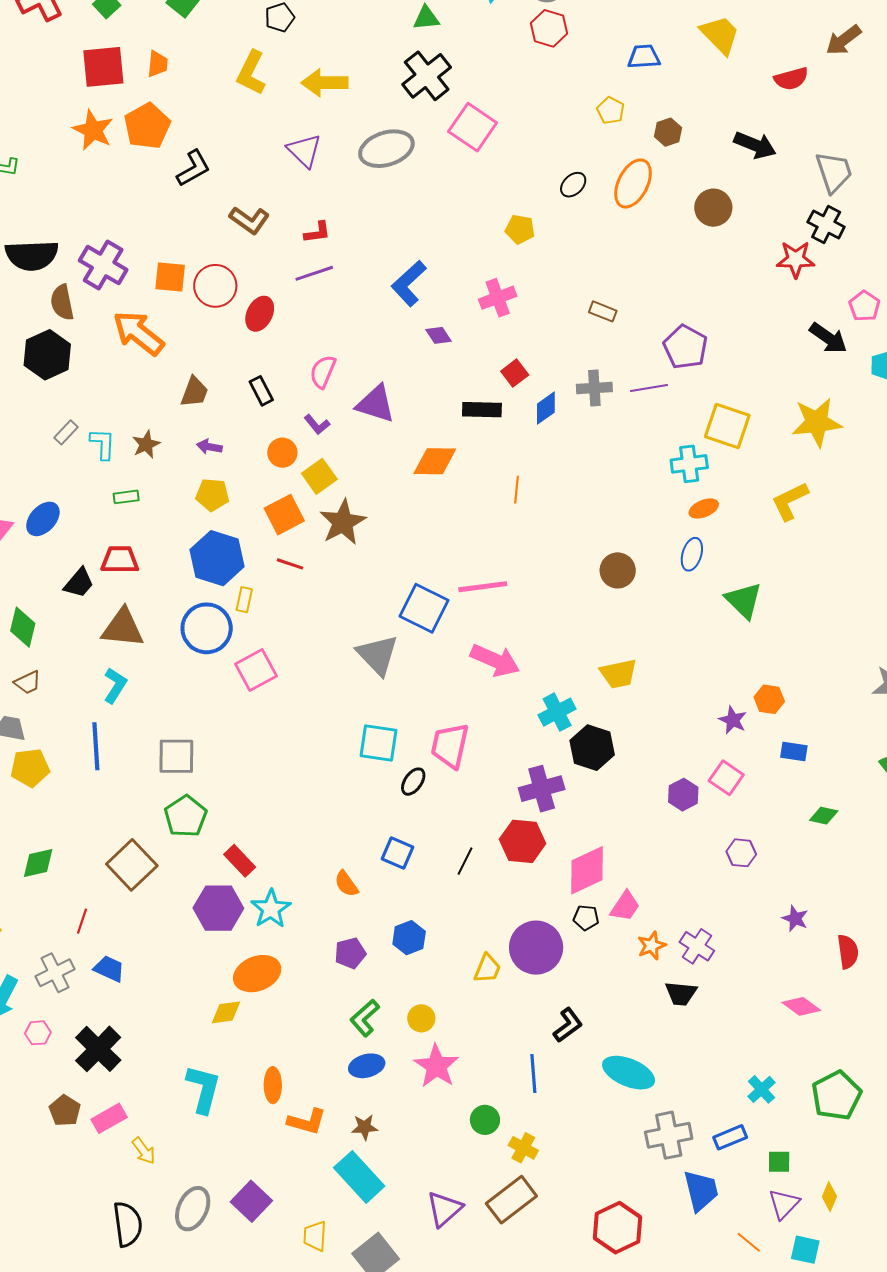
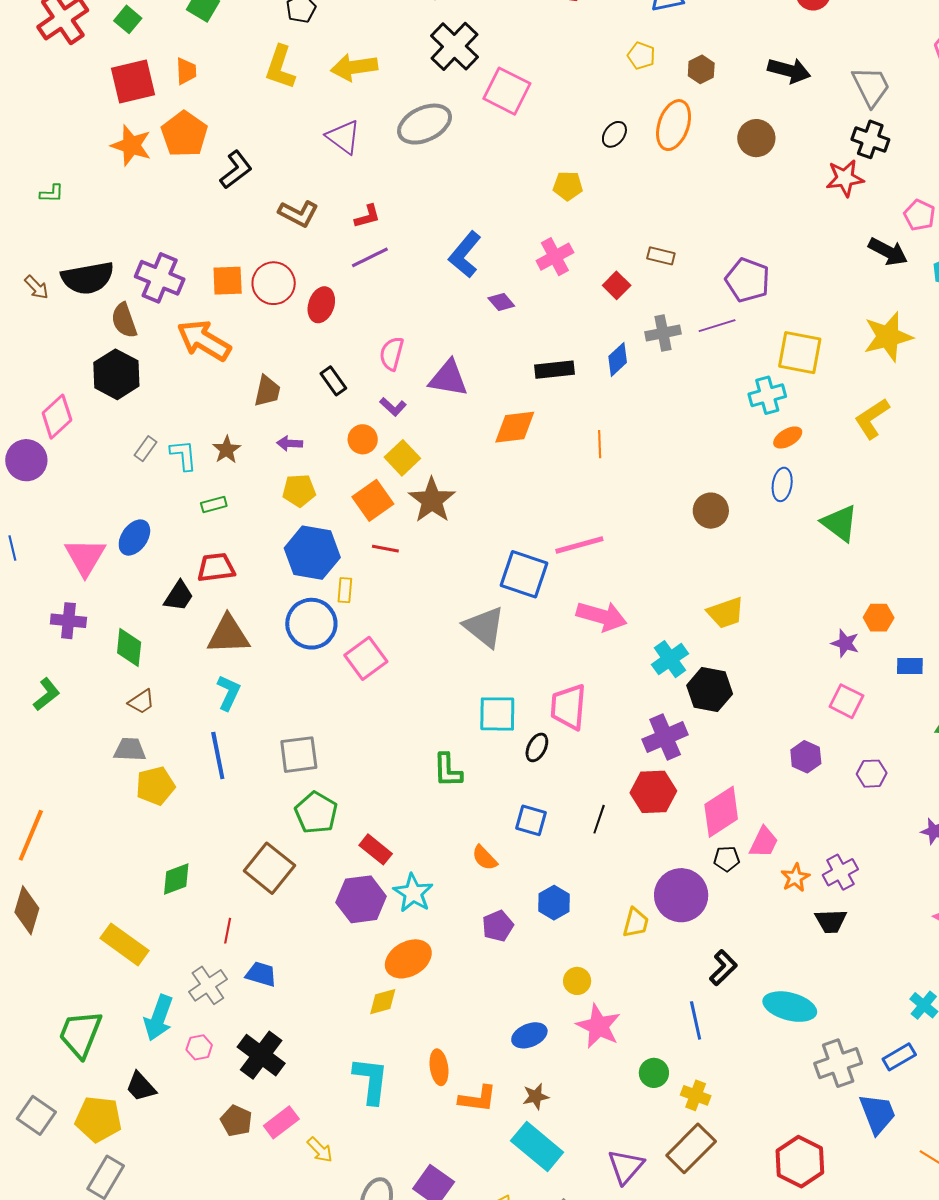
red square: (515, 373) -> (617, 285), moved
purple hexagon: (683, 795) -> (806, 757), moved
purple cross: (697, 946) -> (840, 872), turned 36
green L-shape: (365, 1018) -> (448, 770), moved, turned -42

